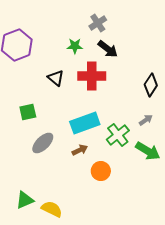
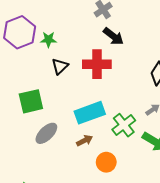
green star: (75, 46) -> (48, 39), moved
black triangle: (56, 78) -> (60, 66), turned 36
green square: (28, 112) -> (31, 101), size x1.4

